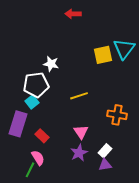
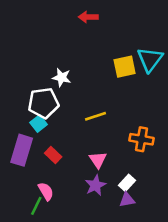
red rectangle: (42, 136) -> (53, 155), moved

